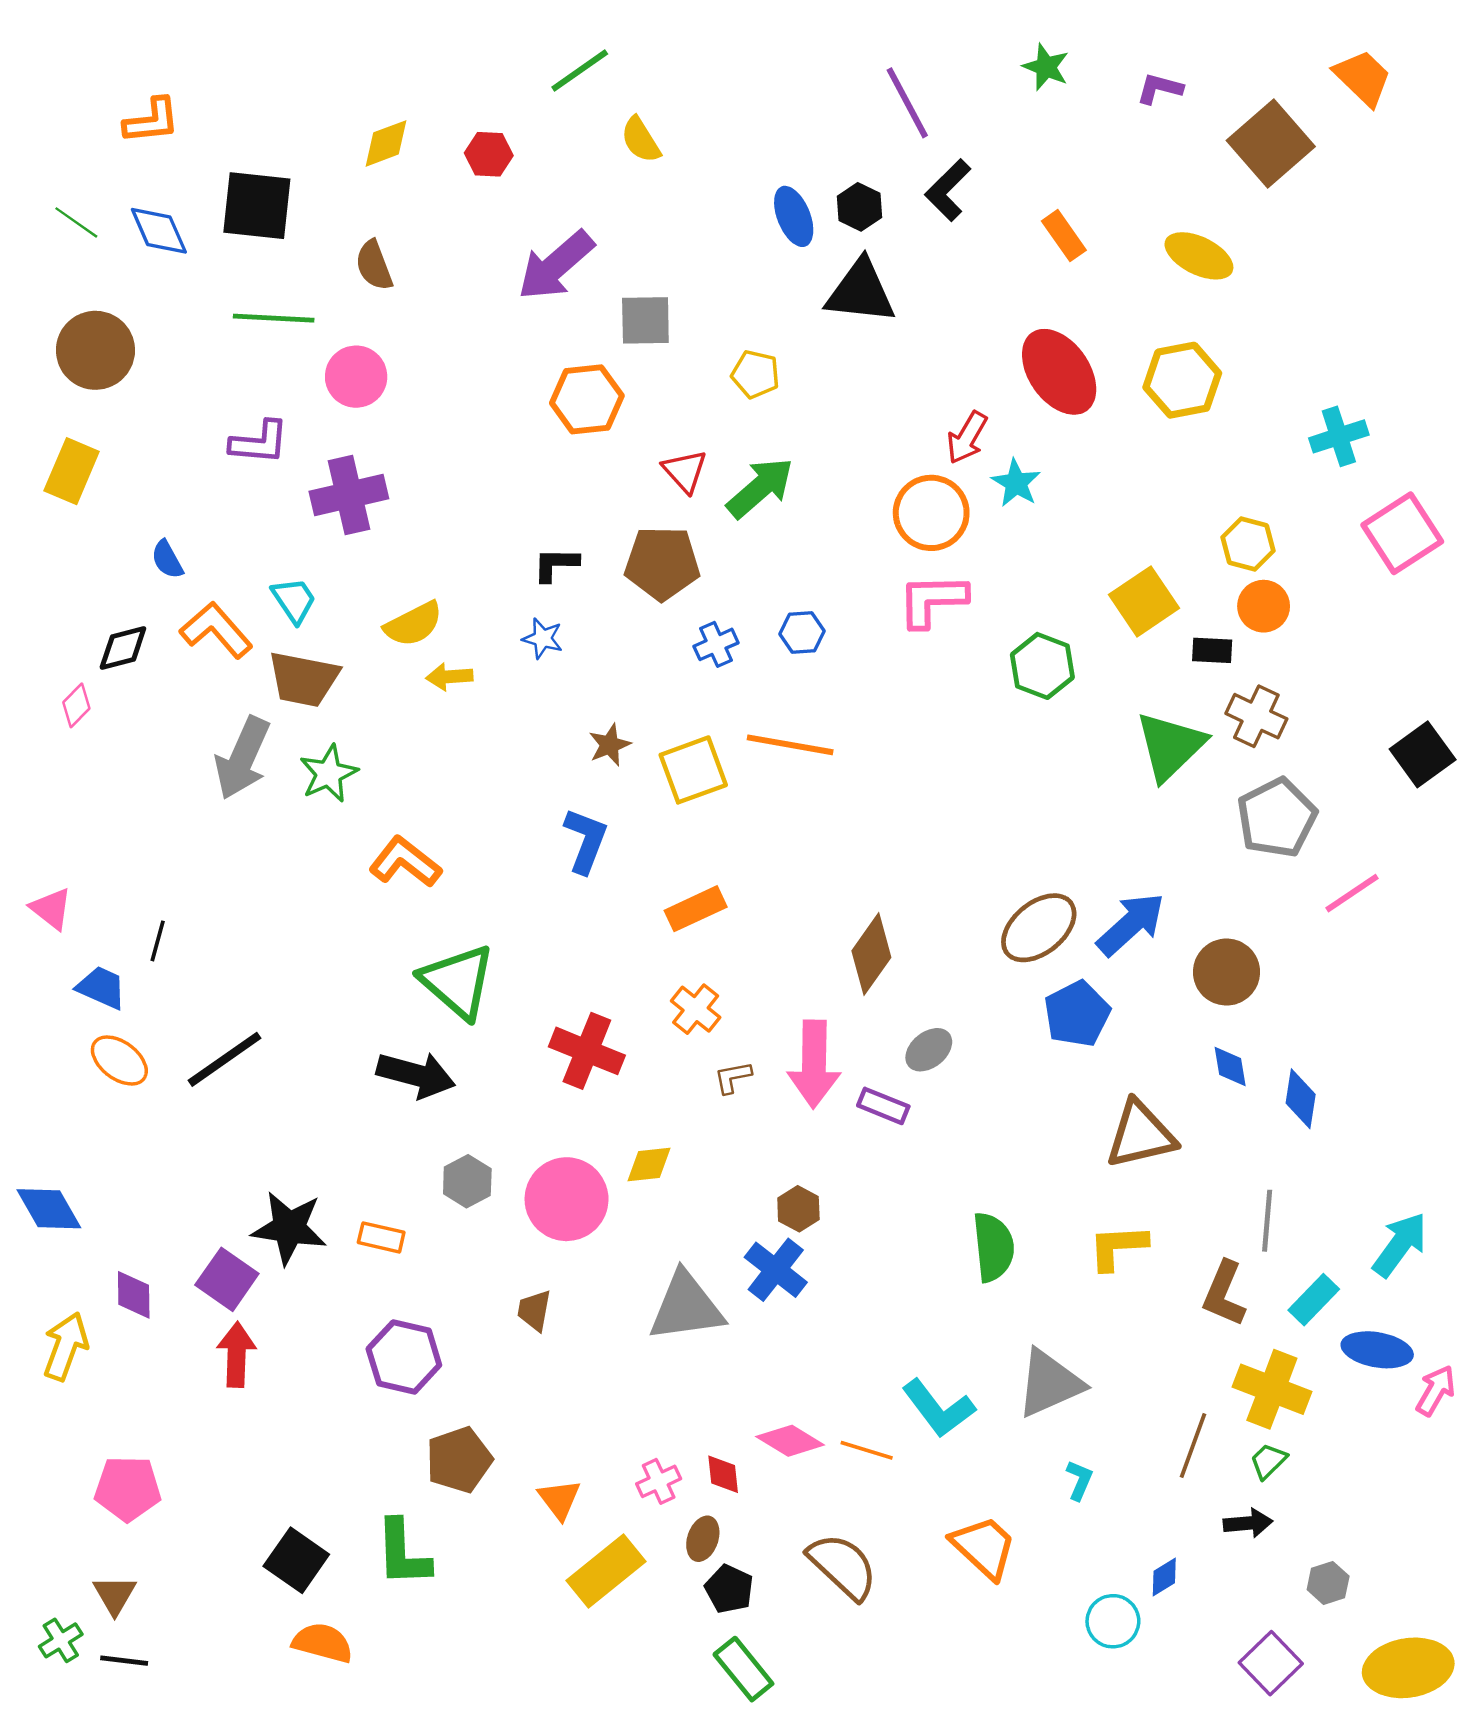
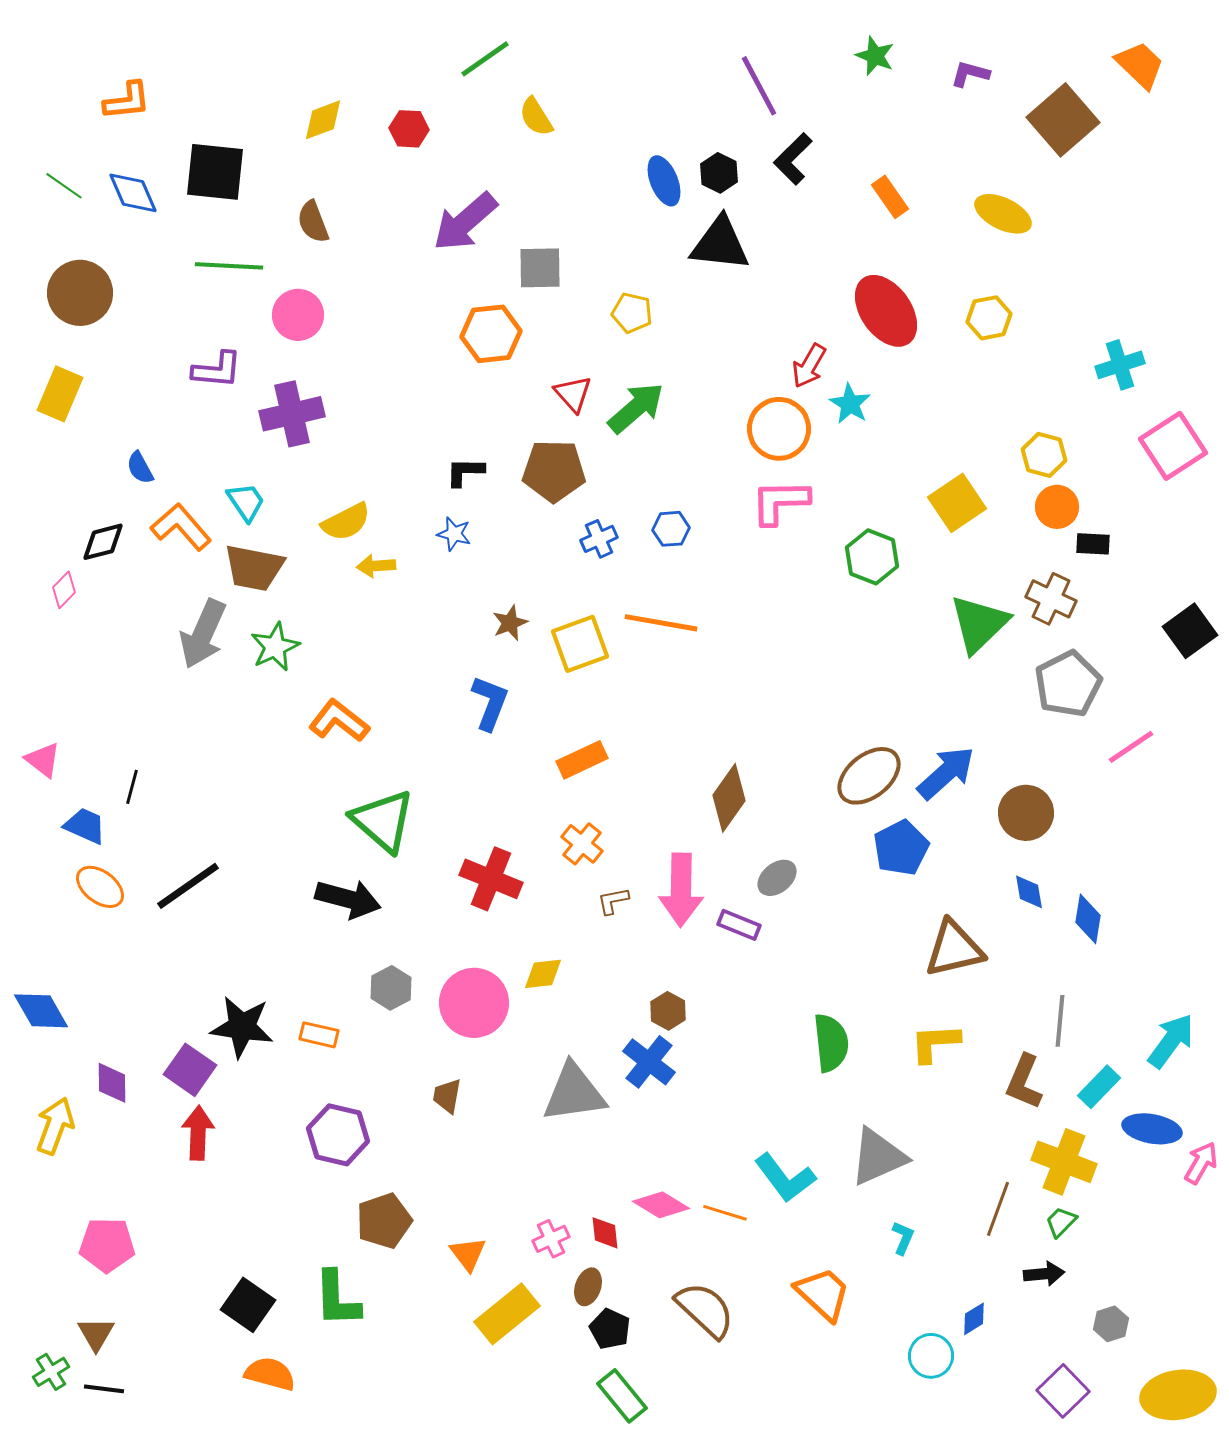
yellow hexagon: (1182, 380) -> (989, 318), size x0.7
black rectangle: (1212, 650) -> (1093, 544), moved

